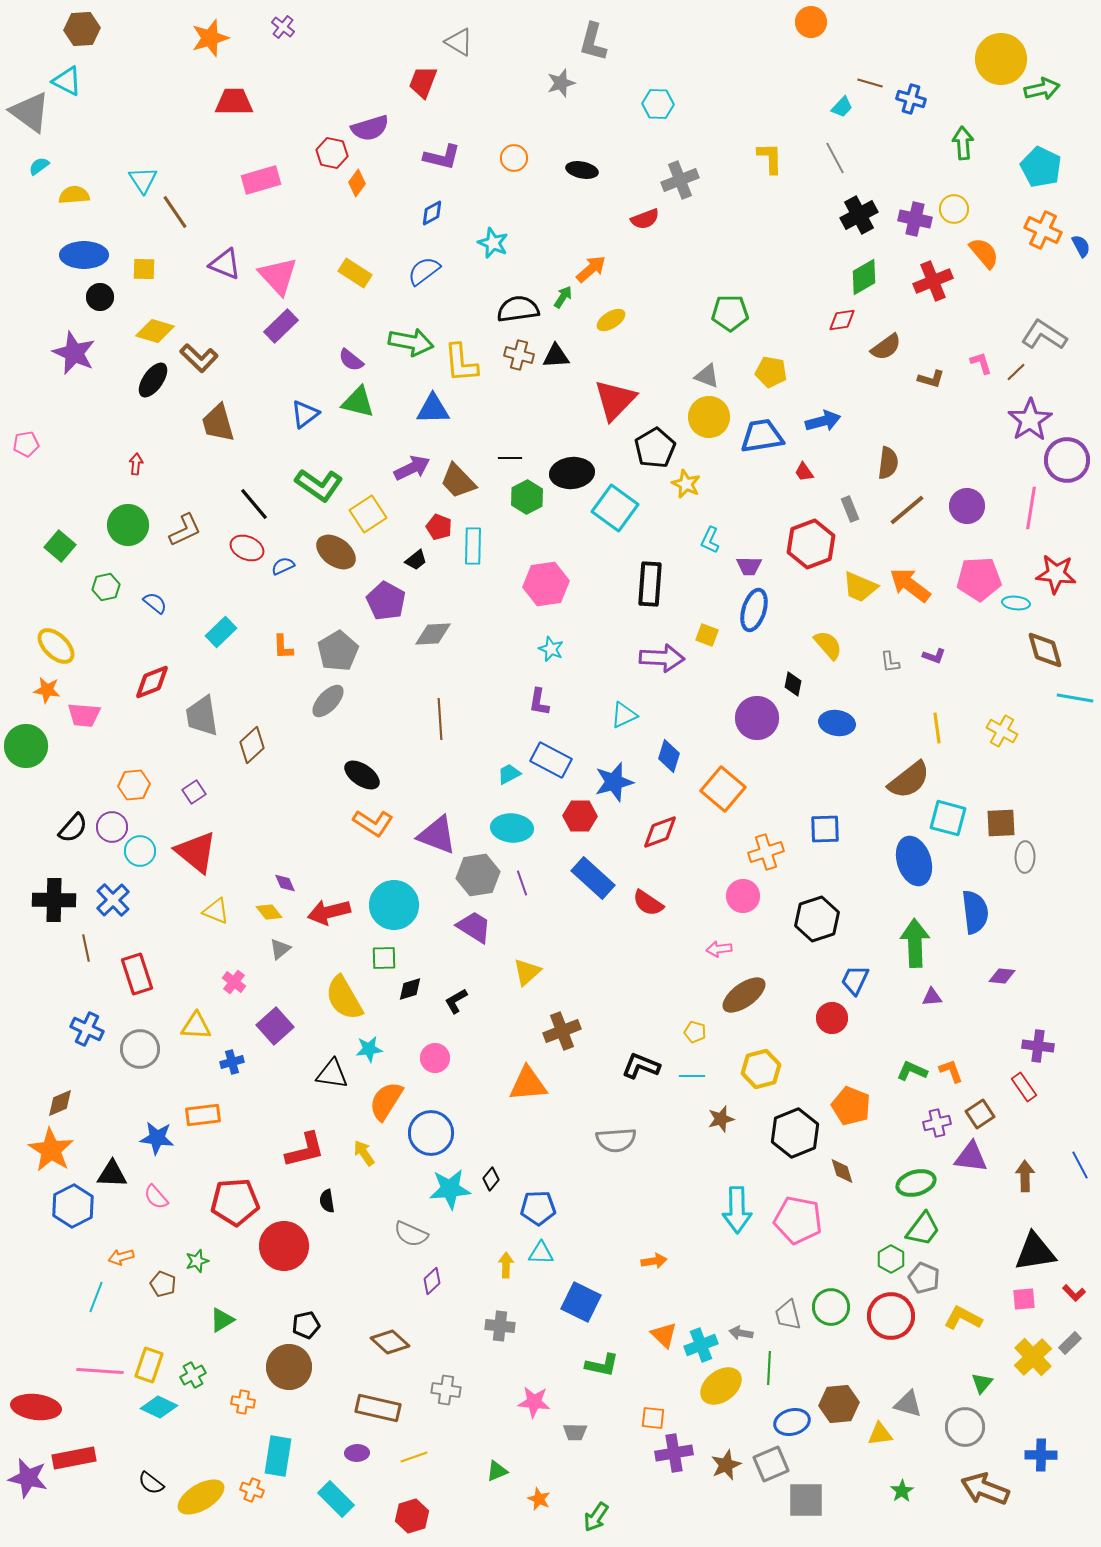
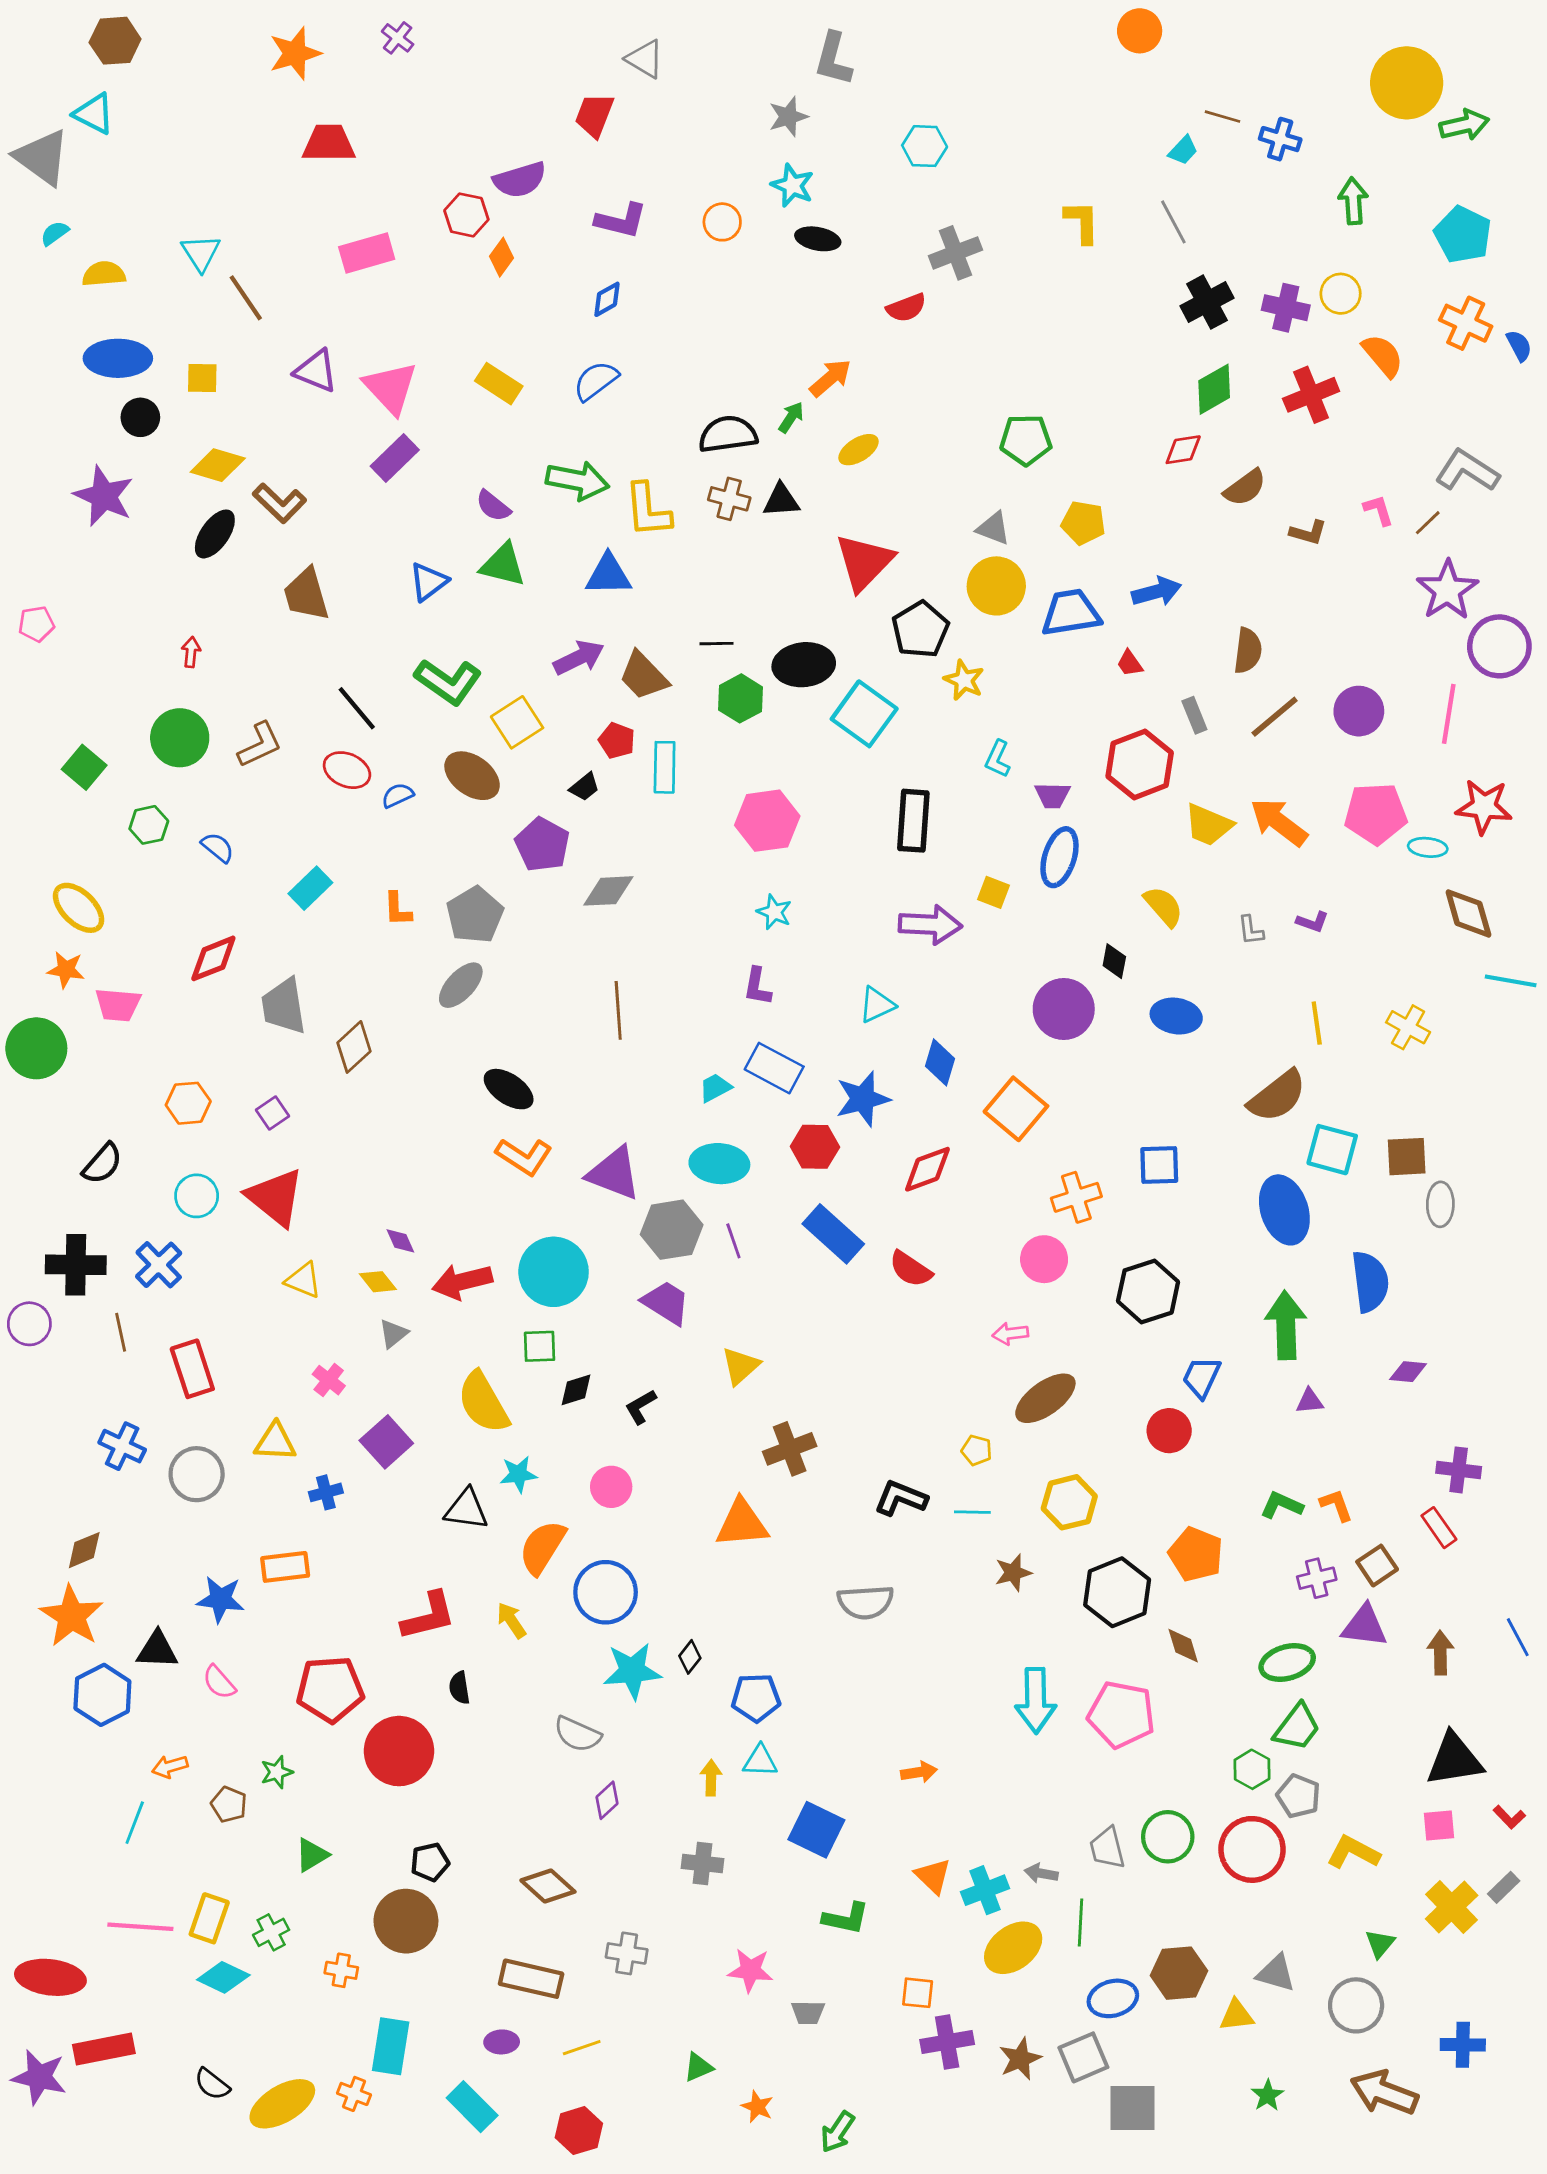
cyan star: (493, 243) -> (792, 185), moved
purple circle: (112, 827) -> (29, 1324), moved

